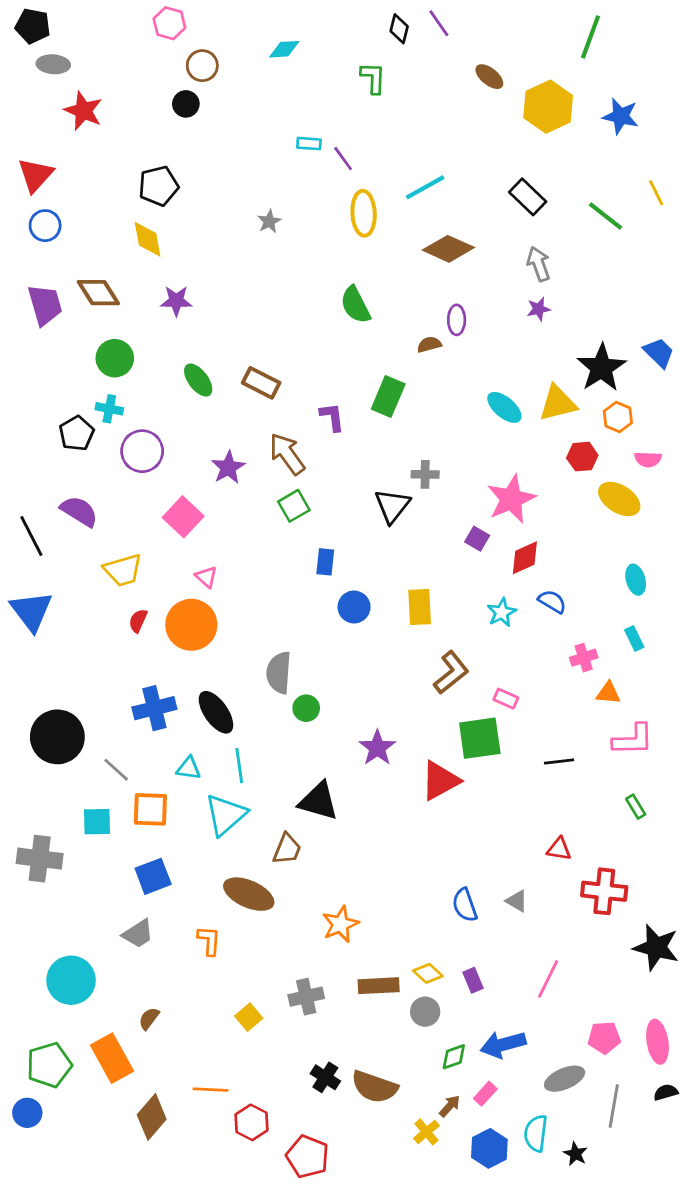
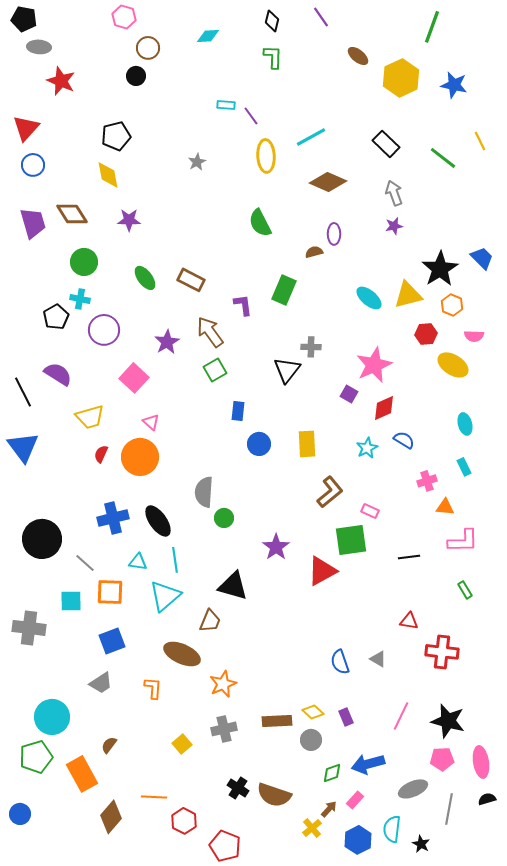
black diamond: (399, 29) -> (272, 21), moved
orange star: (340, 924) -> (223, 684), moved
black star: (656, 947) -> (448, 721), moved
green pentagon: (49, 1065) -> (36, 757), moved

